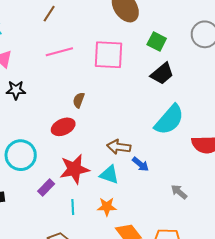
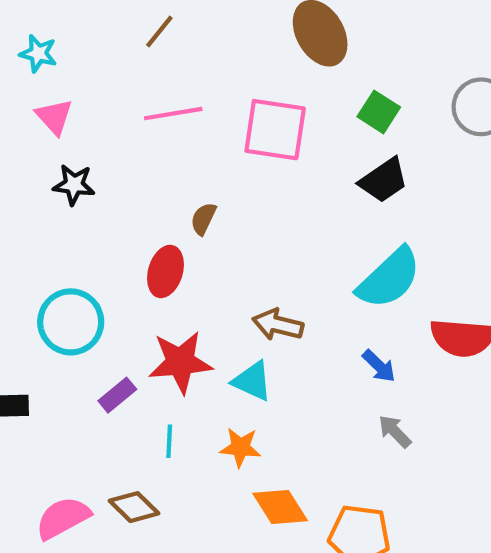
red ellipse: (63, 127) -> (165, 271), turned -55
blue arrow: (141, 164) -> (379, 366), moved

